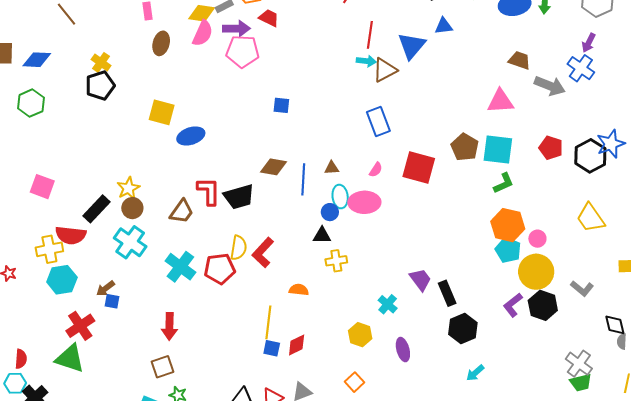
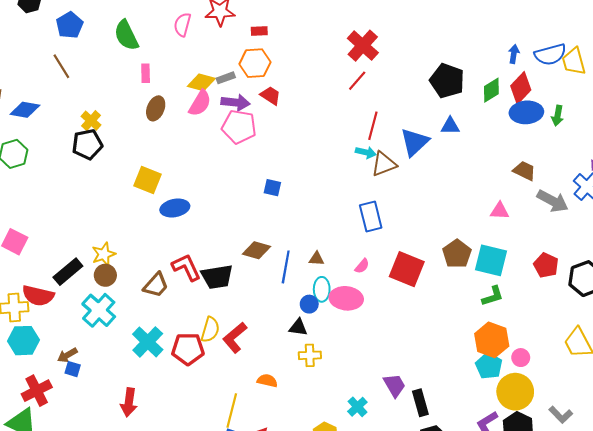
pink triangle: (500, 101) -> (500, 211), size x0.7
red L-shape: (209, 191) -> (186, 267), turned -32

